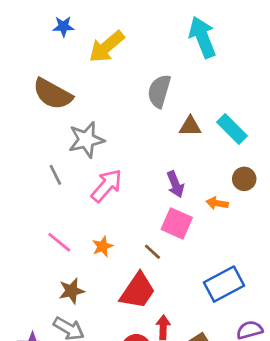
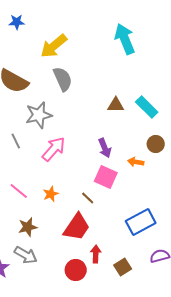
blue star: (63, 26) -> (17, 22), moved
gray semicircle: (159, 91) -> (63, 79), moved, turned 140

